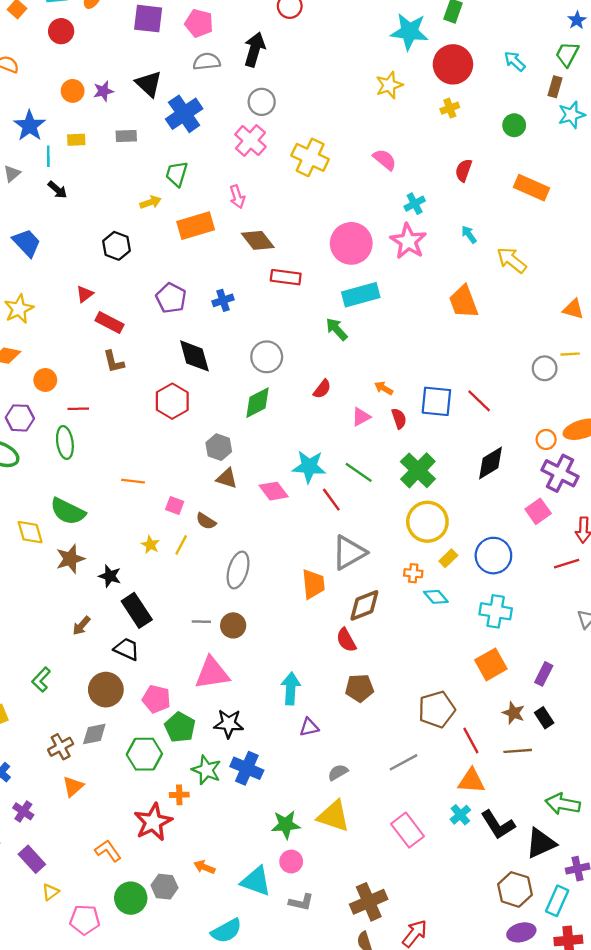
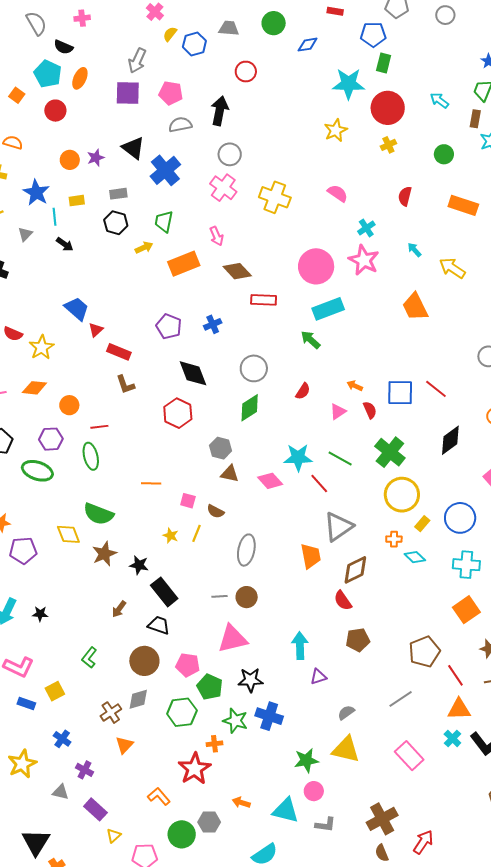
blue trapezoid: (27, 243) -> (77, 309), moved
black hexagon: (117, 246) -> (116, 223), moved

